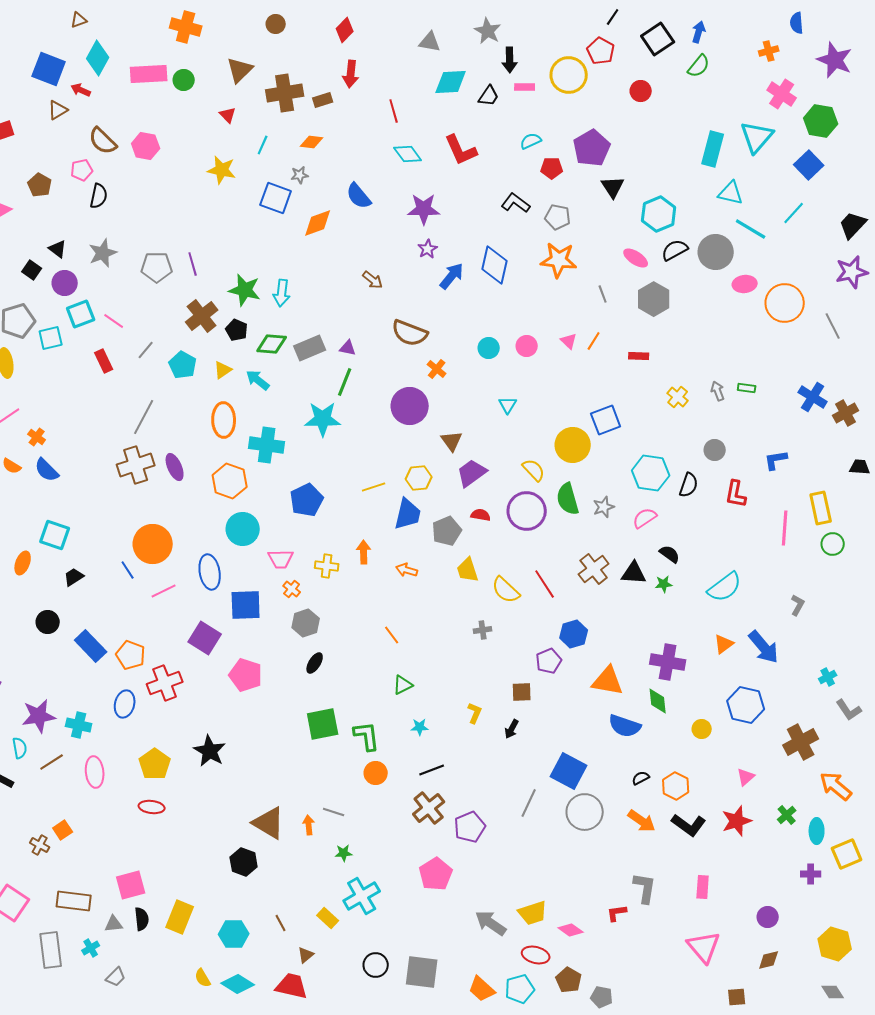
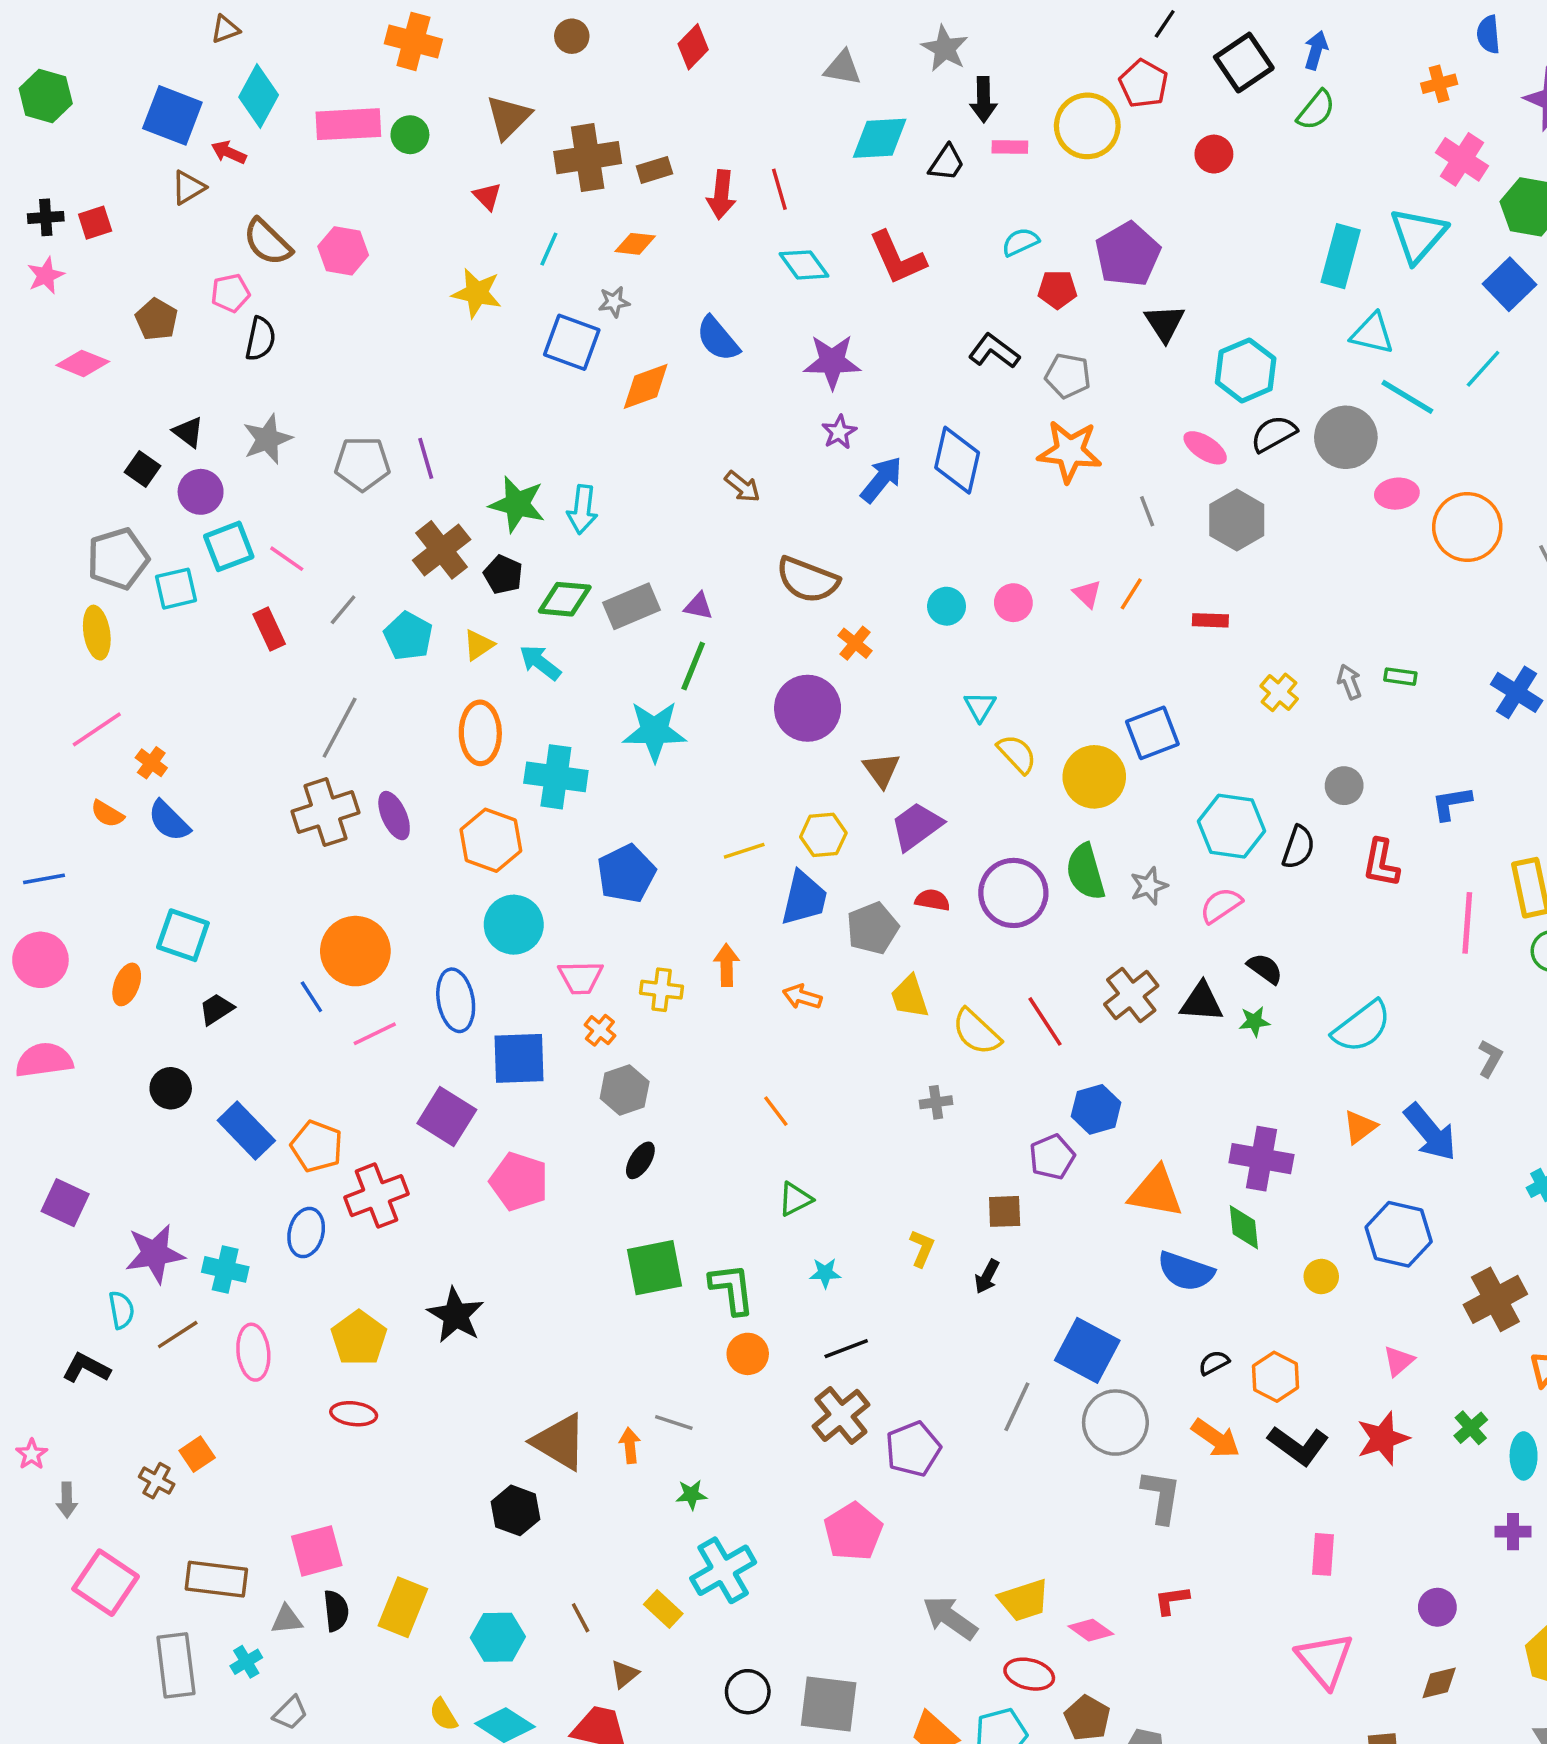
red arrow: (351, 74) -> (721, 195), moved
yellow semicircle: (534, 470) -> (1017, 754), moved
gray L-shape: (645, 888) -> (1161, 1496), moved

